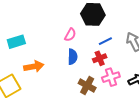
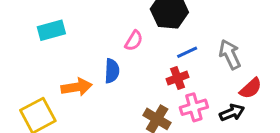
cyan rectangle: (16, 42) -> (51, 30), moved
blue semicircle: (73, 57) -> (112, 71), moved

